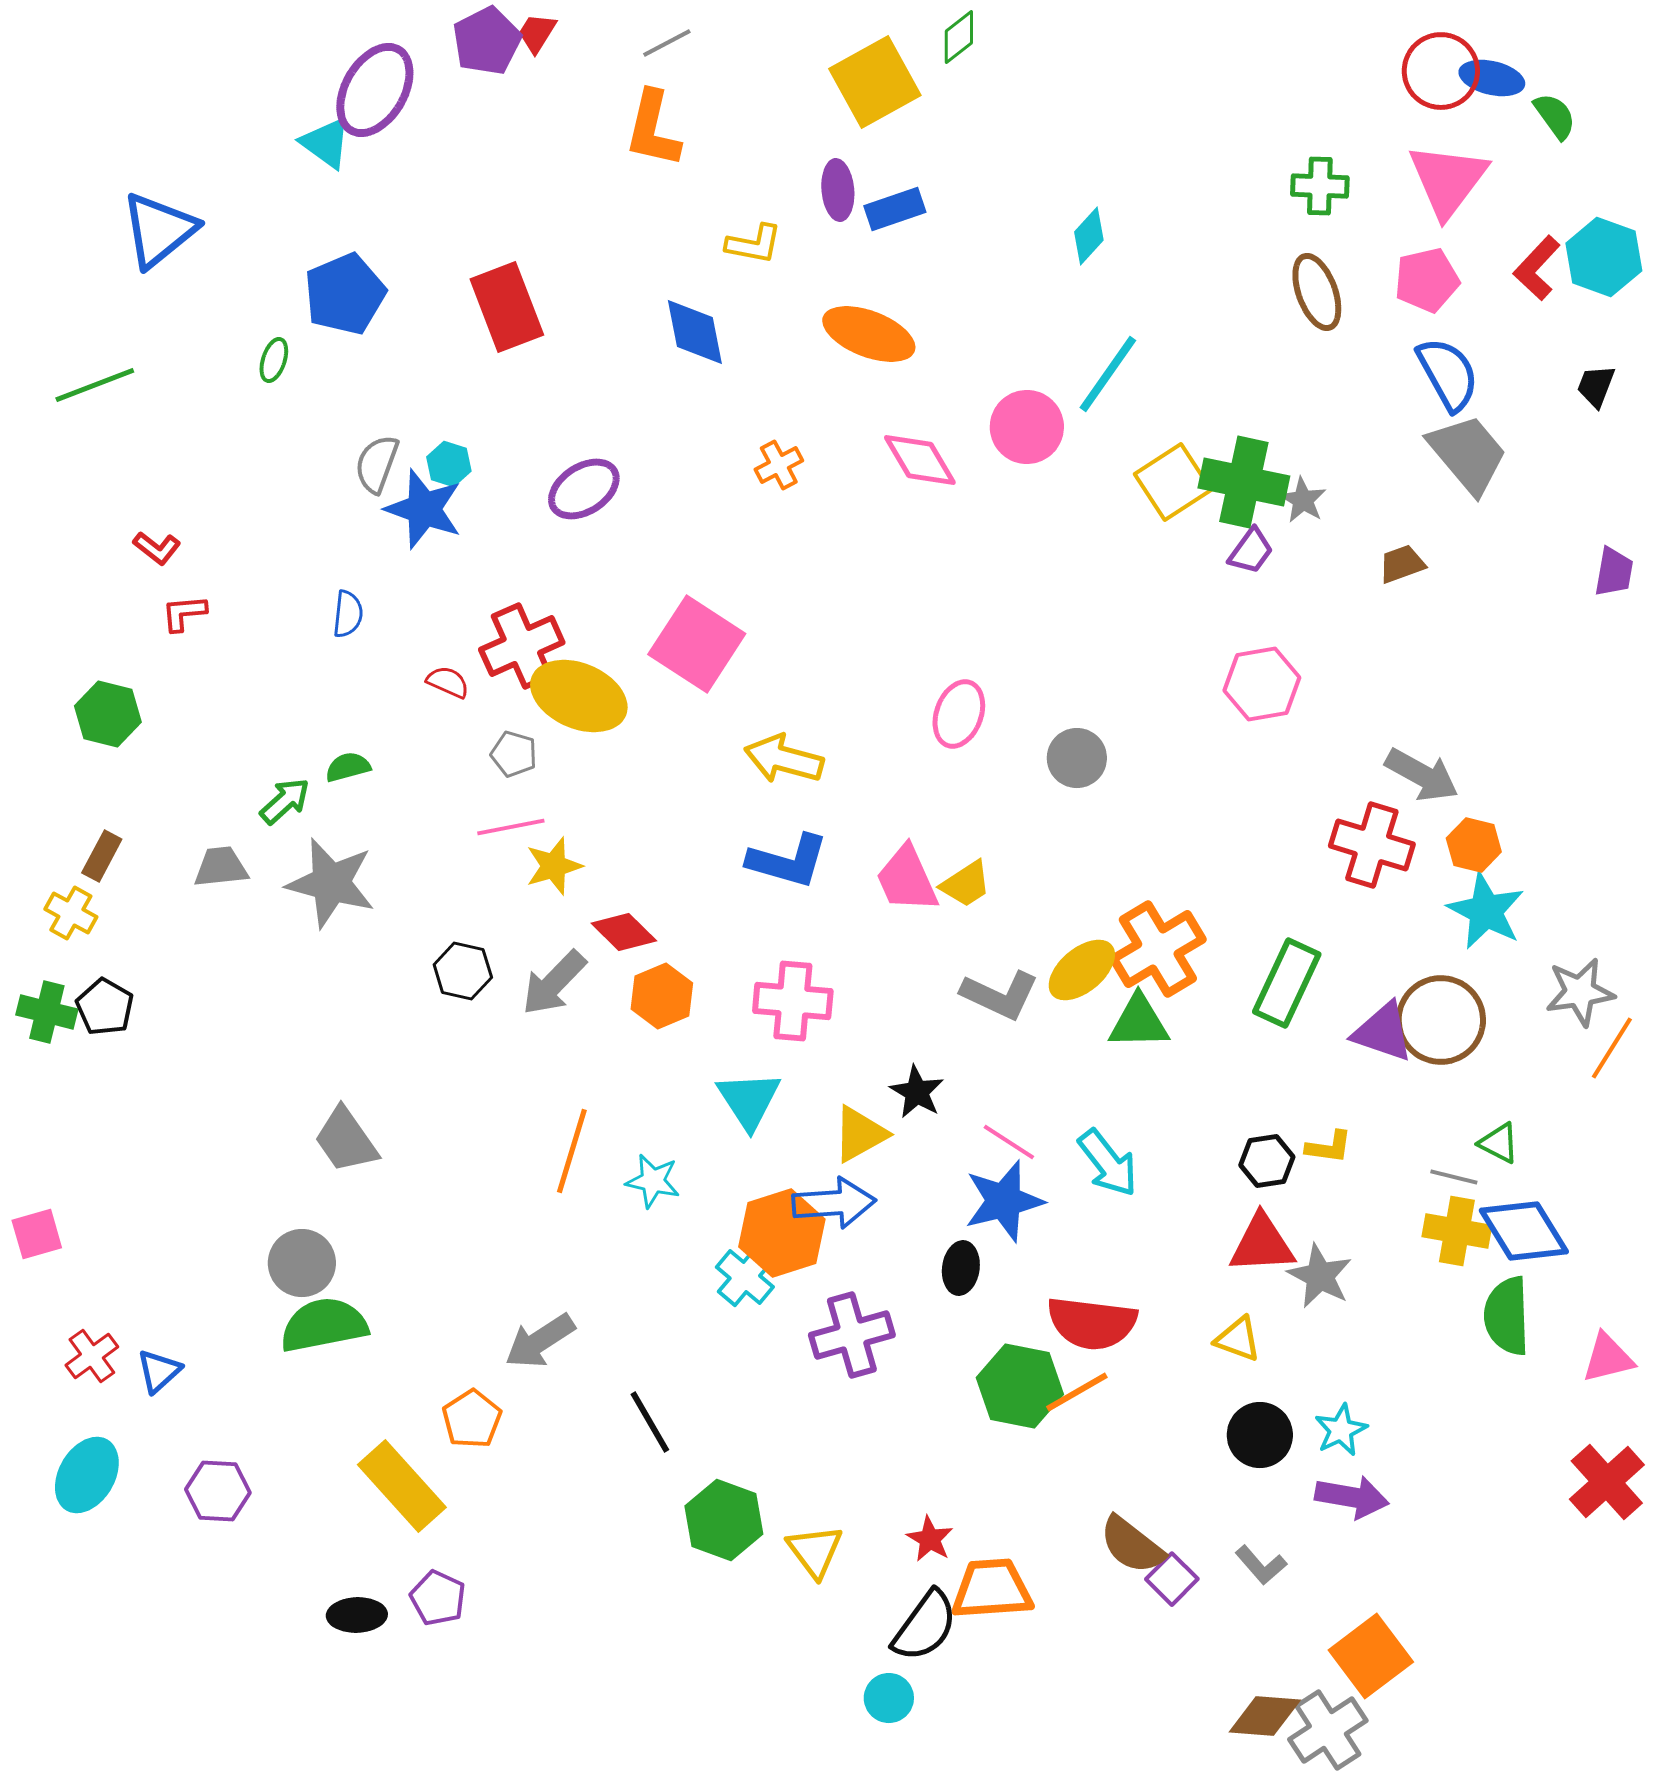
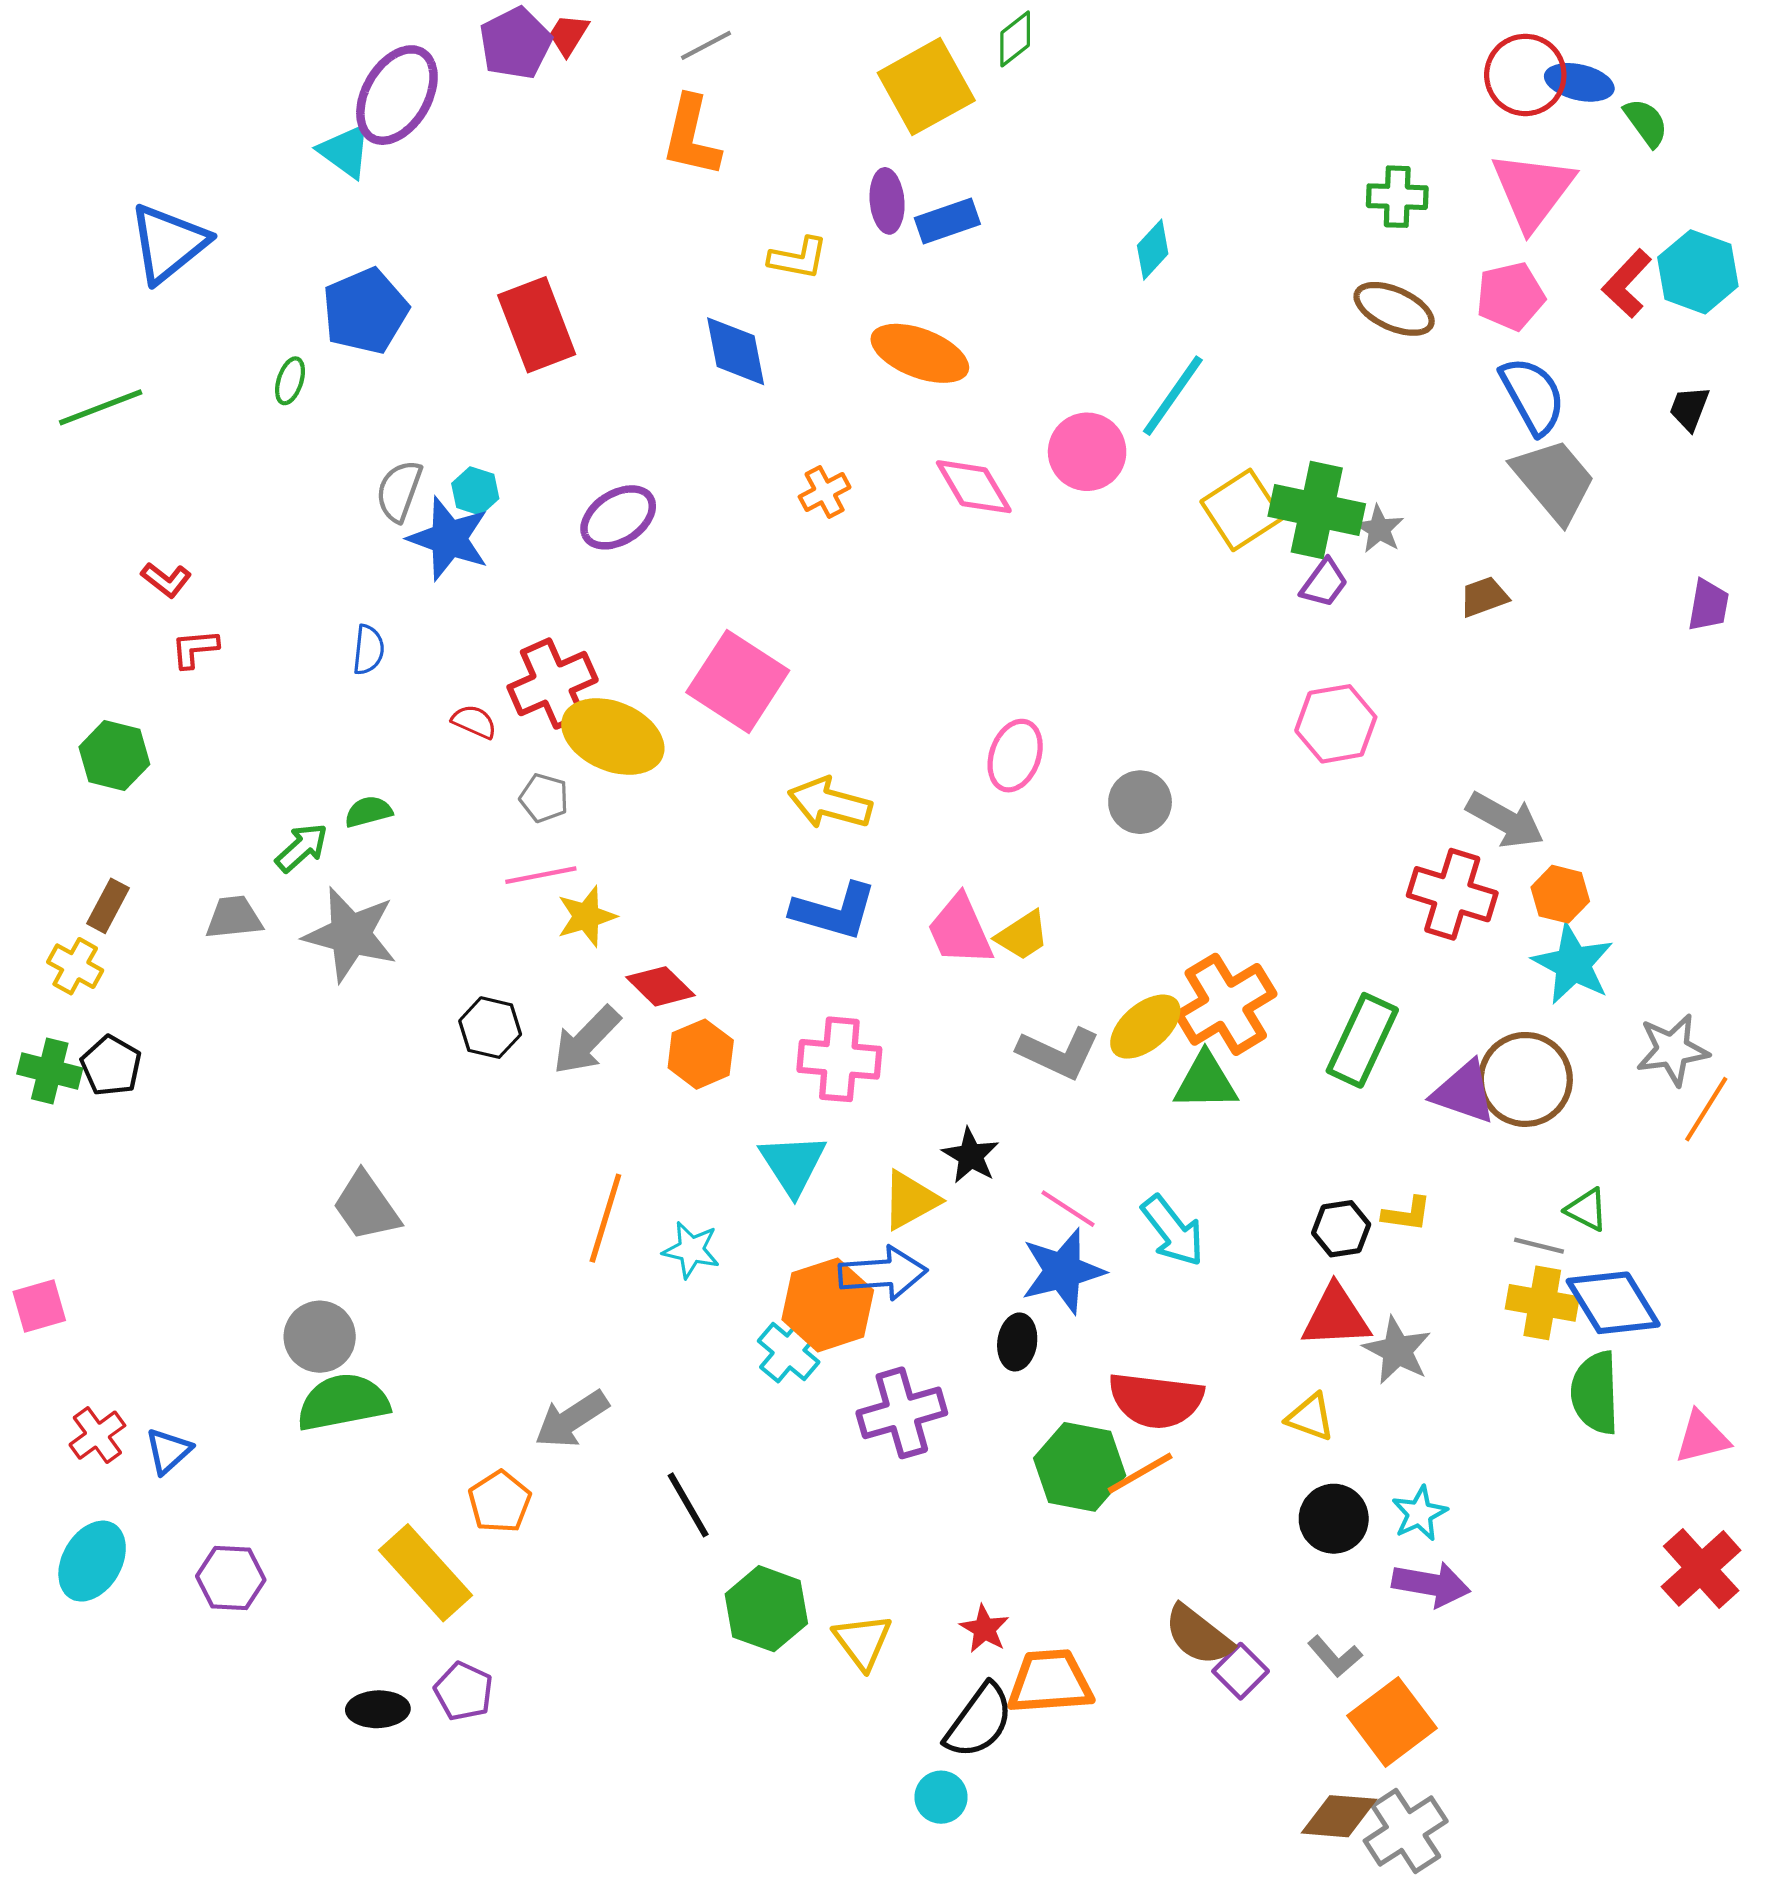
brown ellipse: (1317, 292) -> (1394, 309), turned -46
orange square: (1371, 1656) -> (1392, 1722), moved

